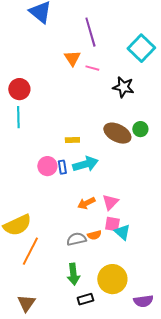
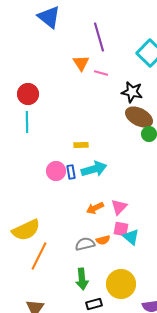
brown ellipse: (117, 133) -> (139, 117), moved

